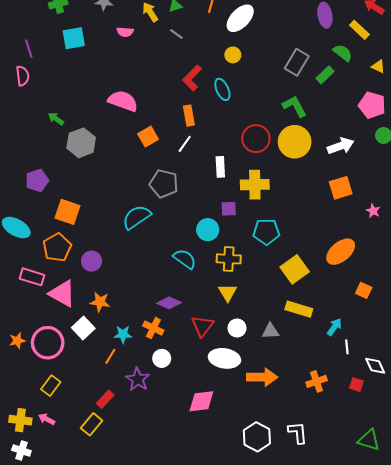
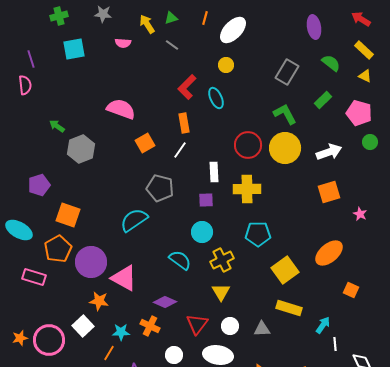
yellow rectangle: (359, 30) -> (364, 50), moved
green rectangle: (325, 75) -> (323, 100), moved
purple square: (229, 209) -> (206, 200), moved
yellow cross: (229, 259) -> (222, 260), turned -30
purple circle: (92, 261) -> (91, 262), size x1.6
pink triangle: (62, 294) -> (124, 278), moved
white circle: (162, 358) -> (174, 355), moved

